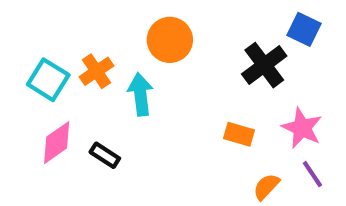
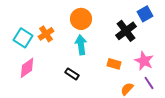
blue square: (304, 29) -> (145, 14), turned 35
cyan arrow: (140, 94) -> (81, 45), moved
black rectangle: (105, 155) -> (72, 74), moved

